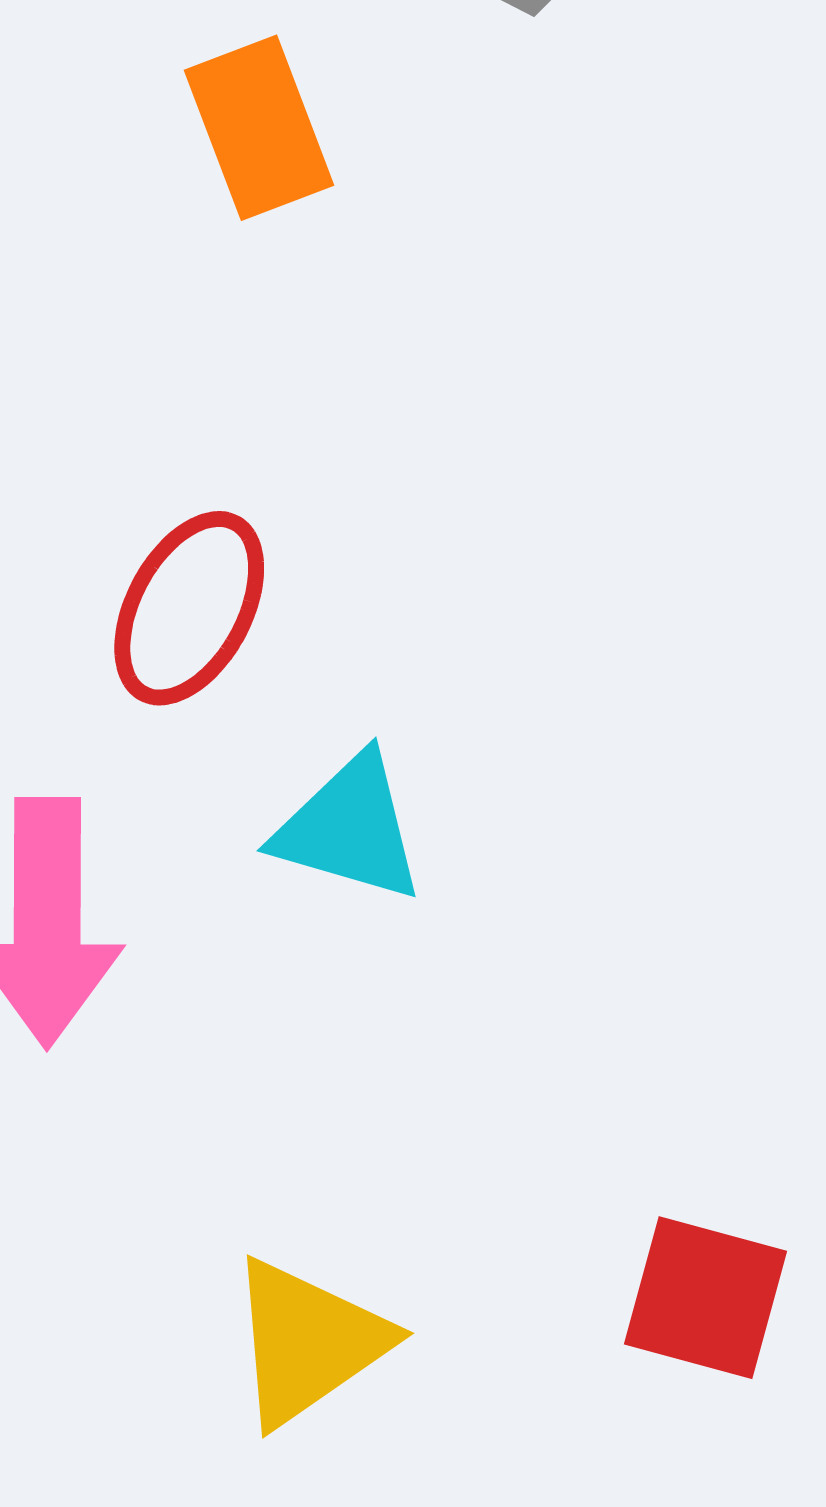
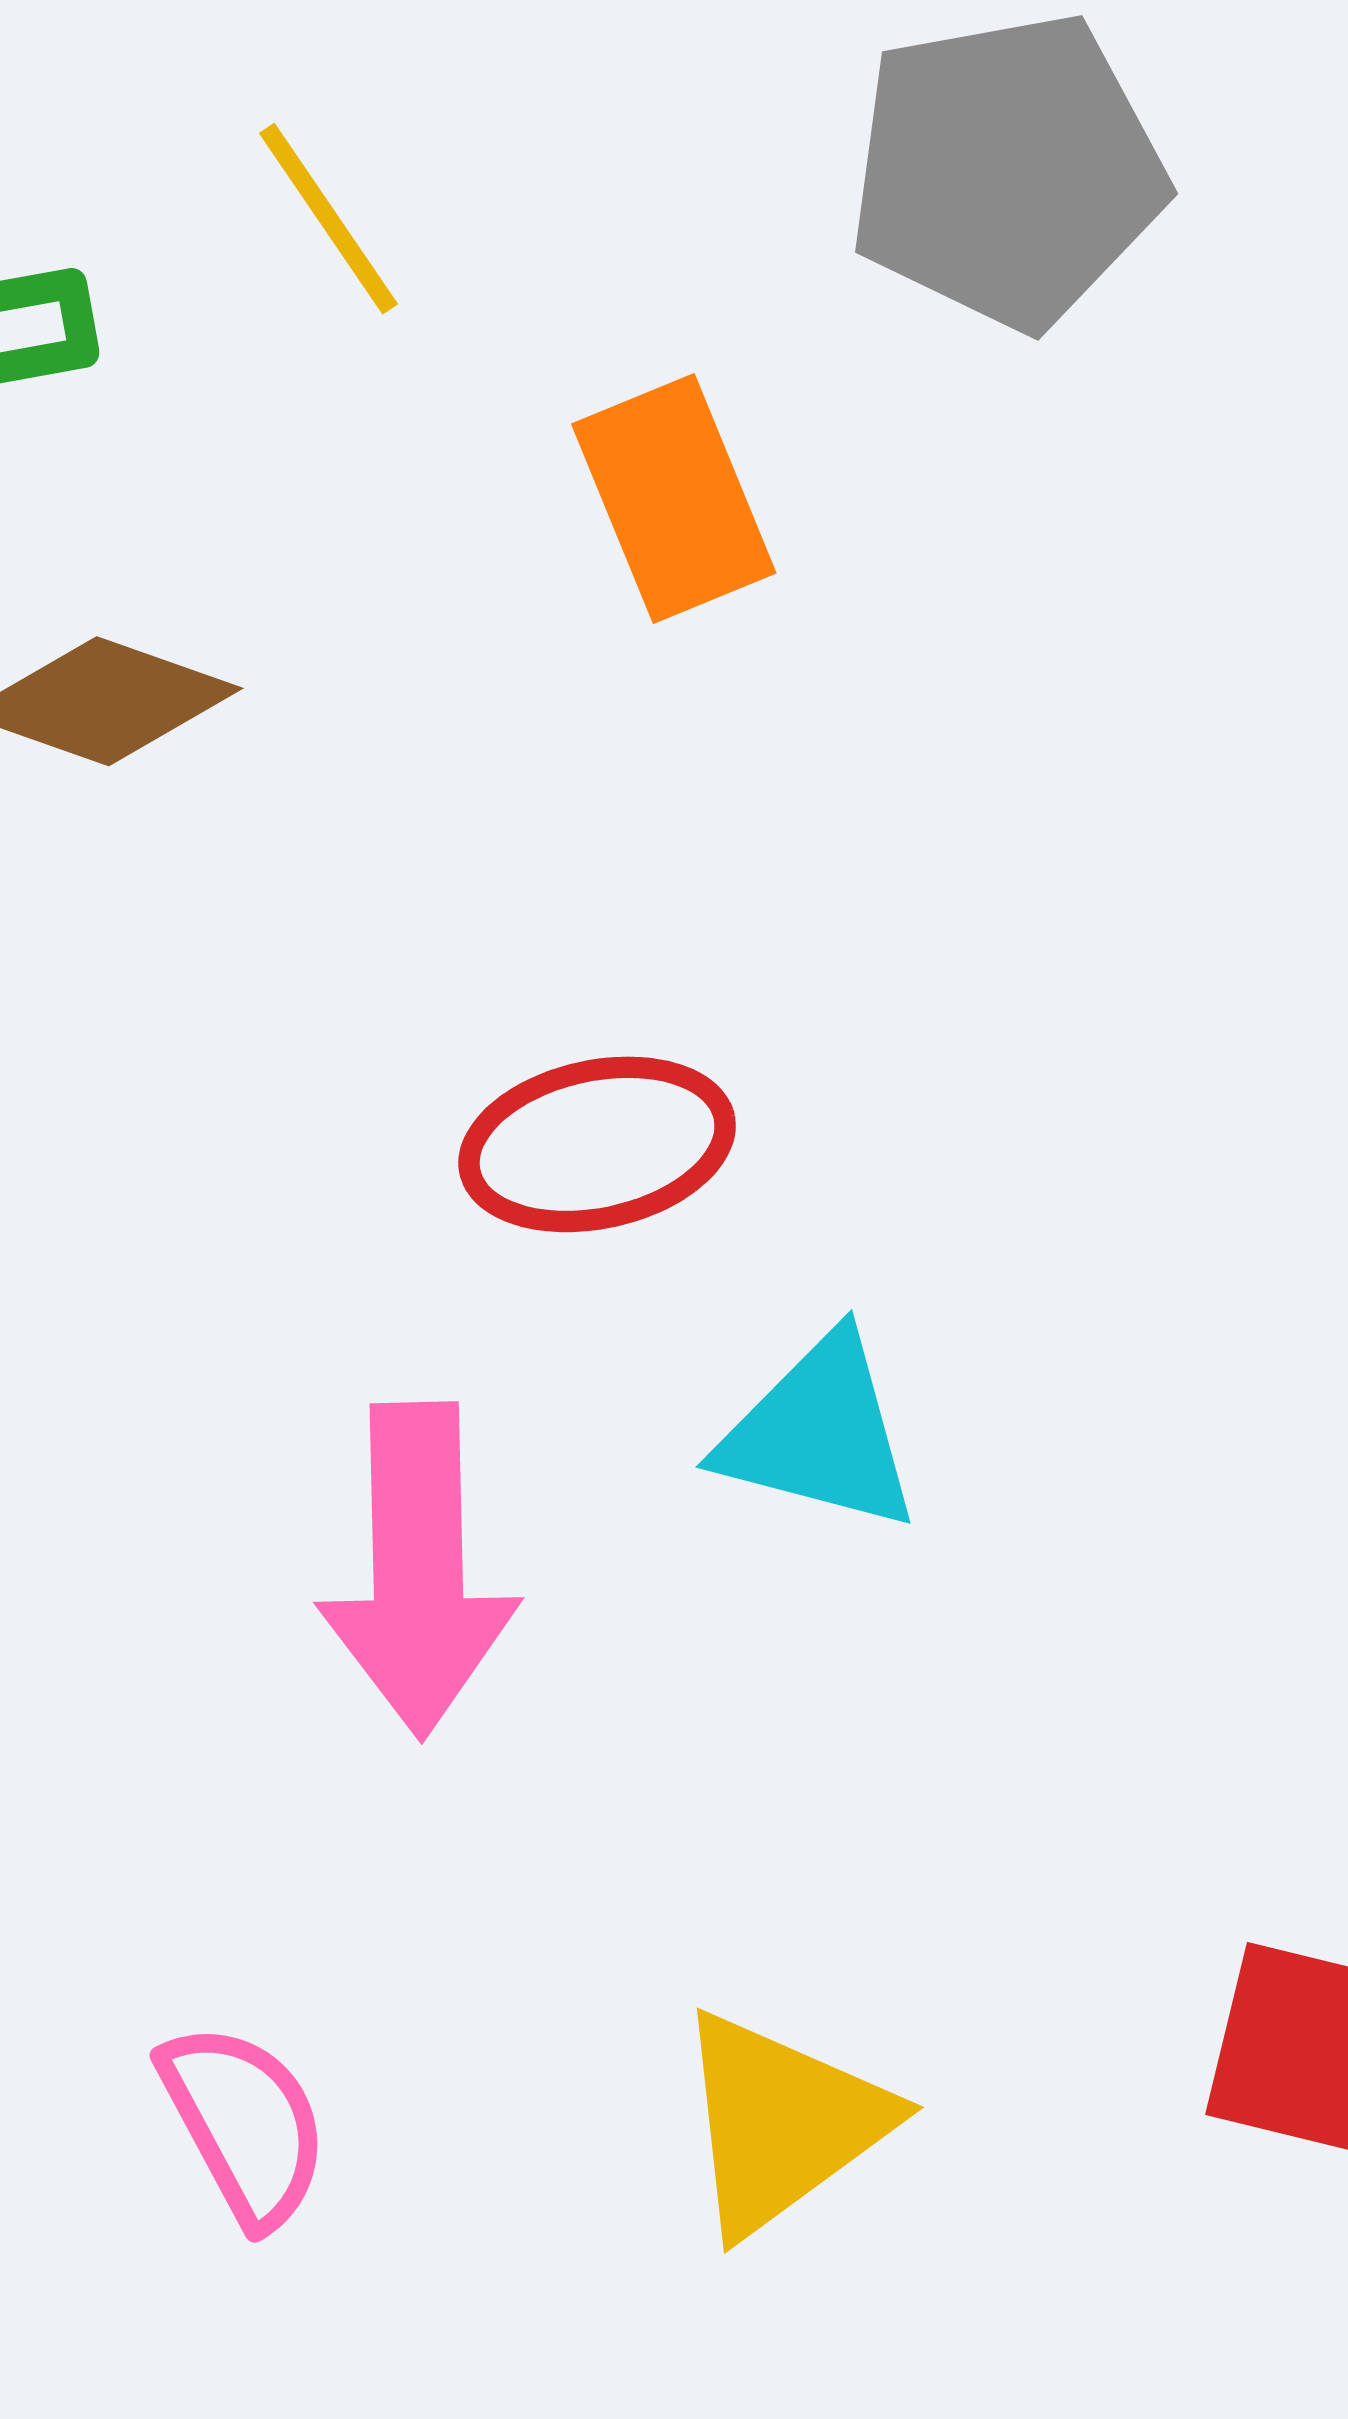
red ellipse: (189, 608) -> (597, 1144), turned 51

